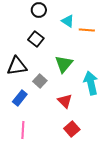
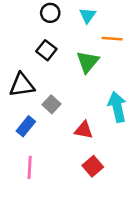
cyan triangle: (68, 21) -> (88, 15), moved, turned 32
green triangle: (64, 64) -> (88, 62), moved
red triangle: (65, 101) -> (84, 130), turned -35

